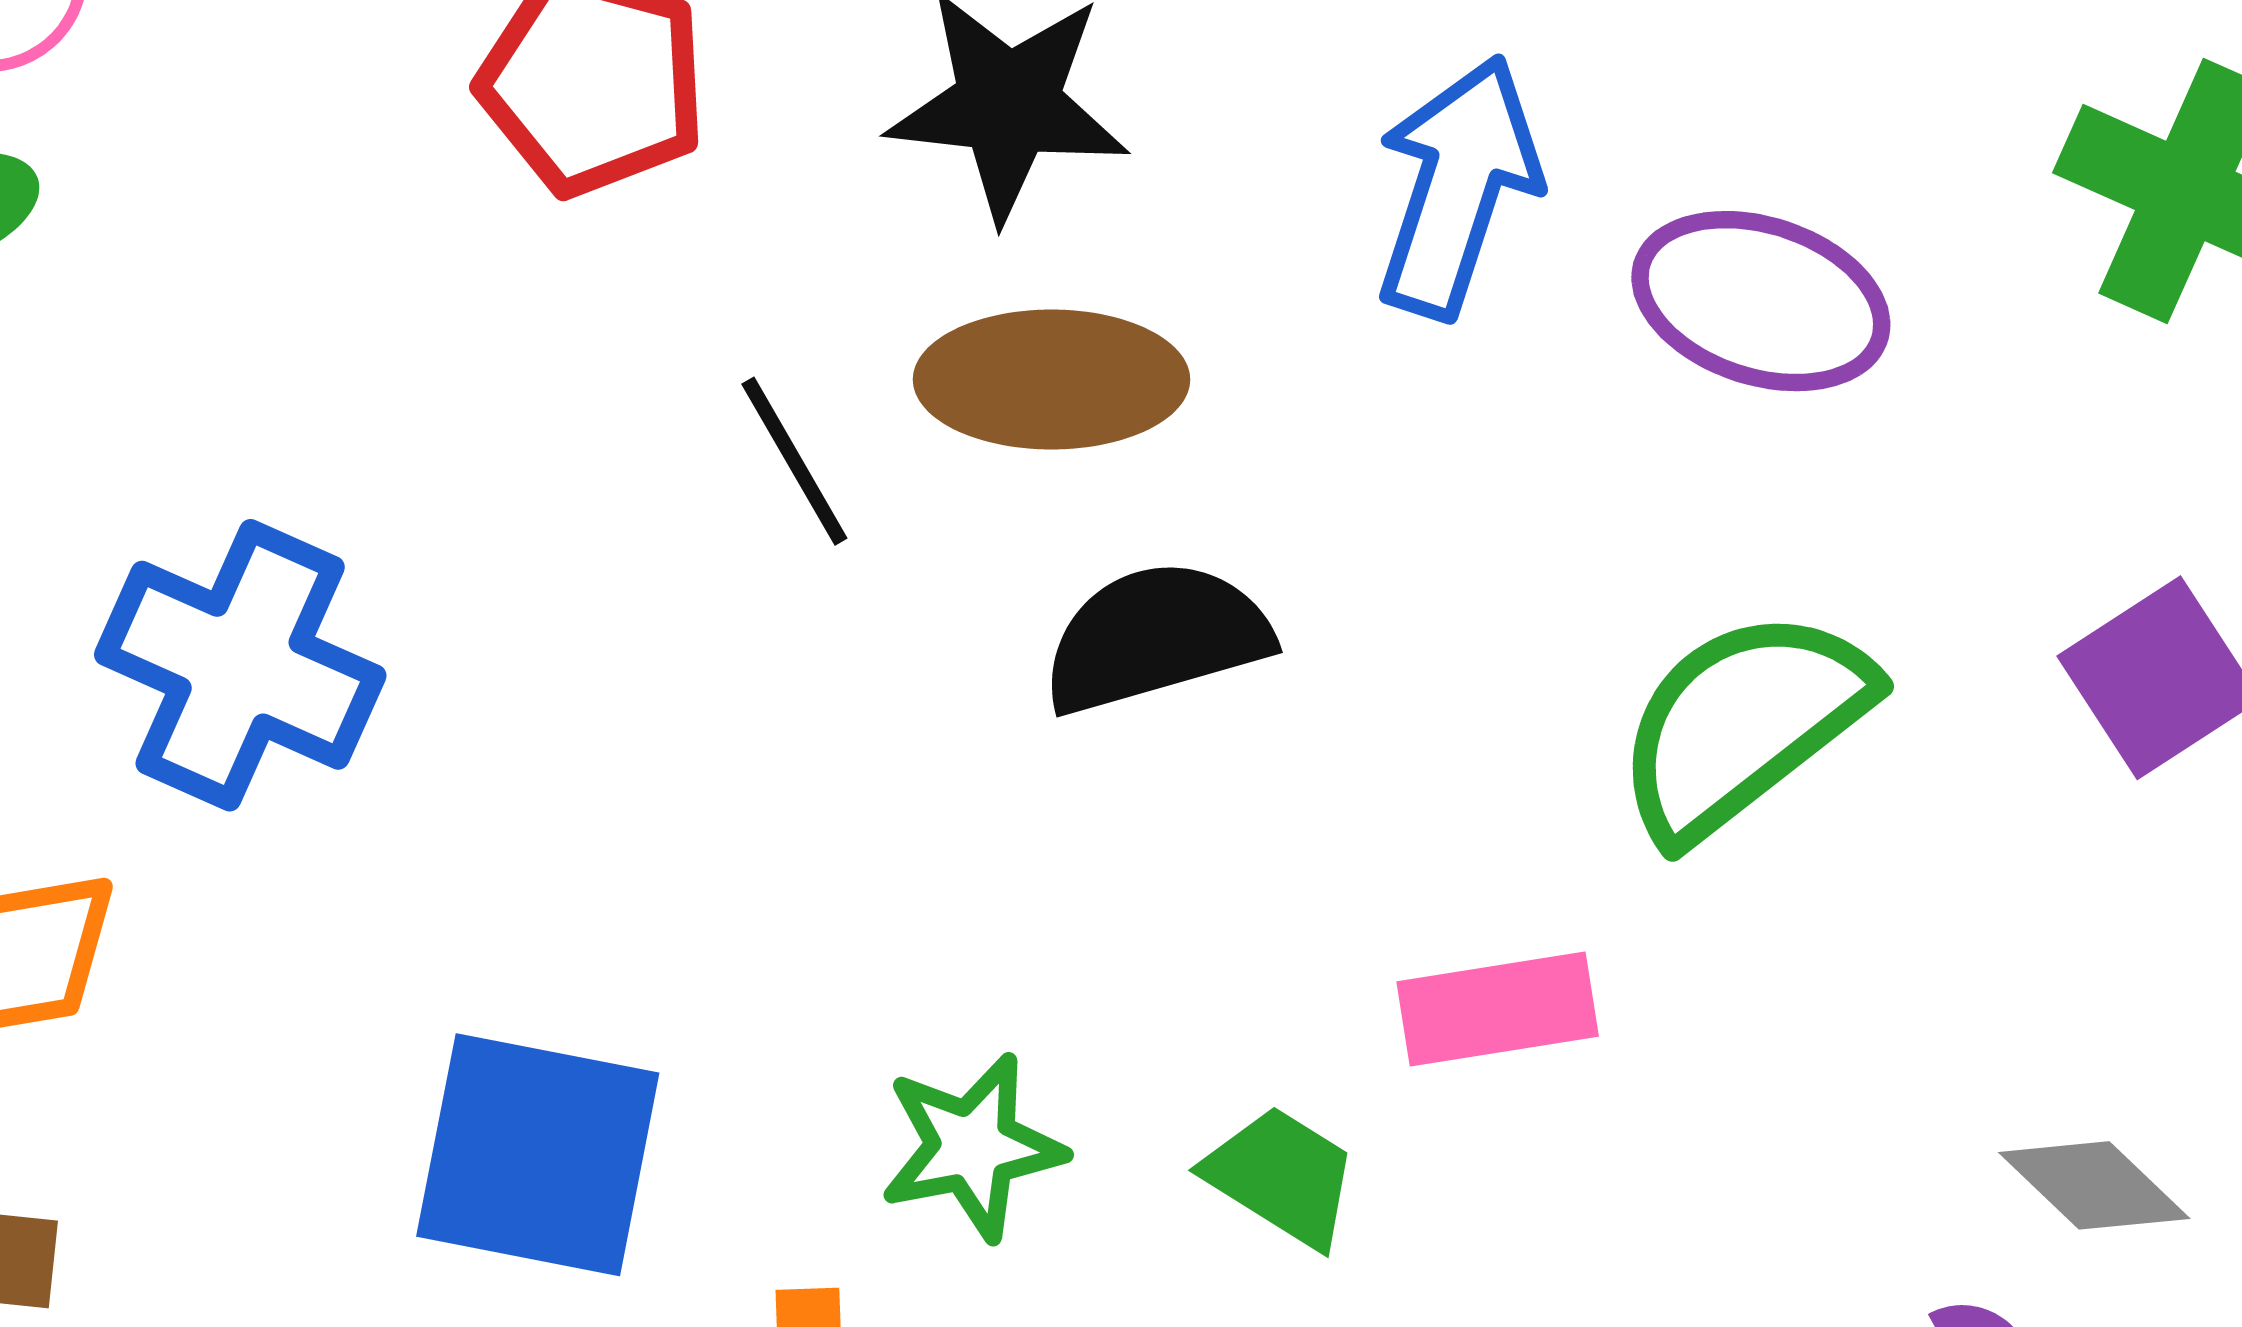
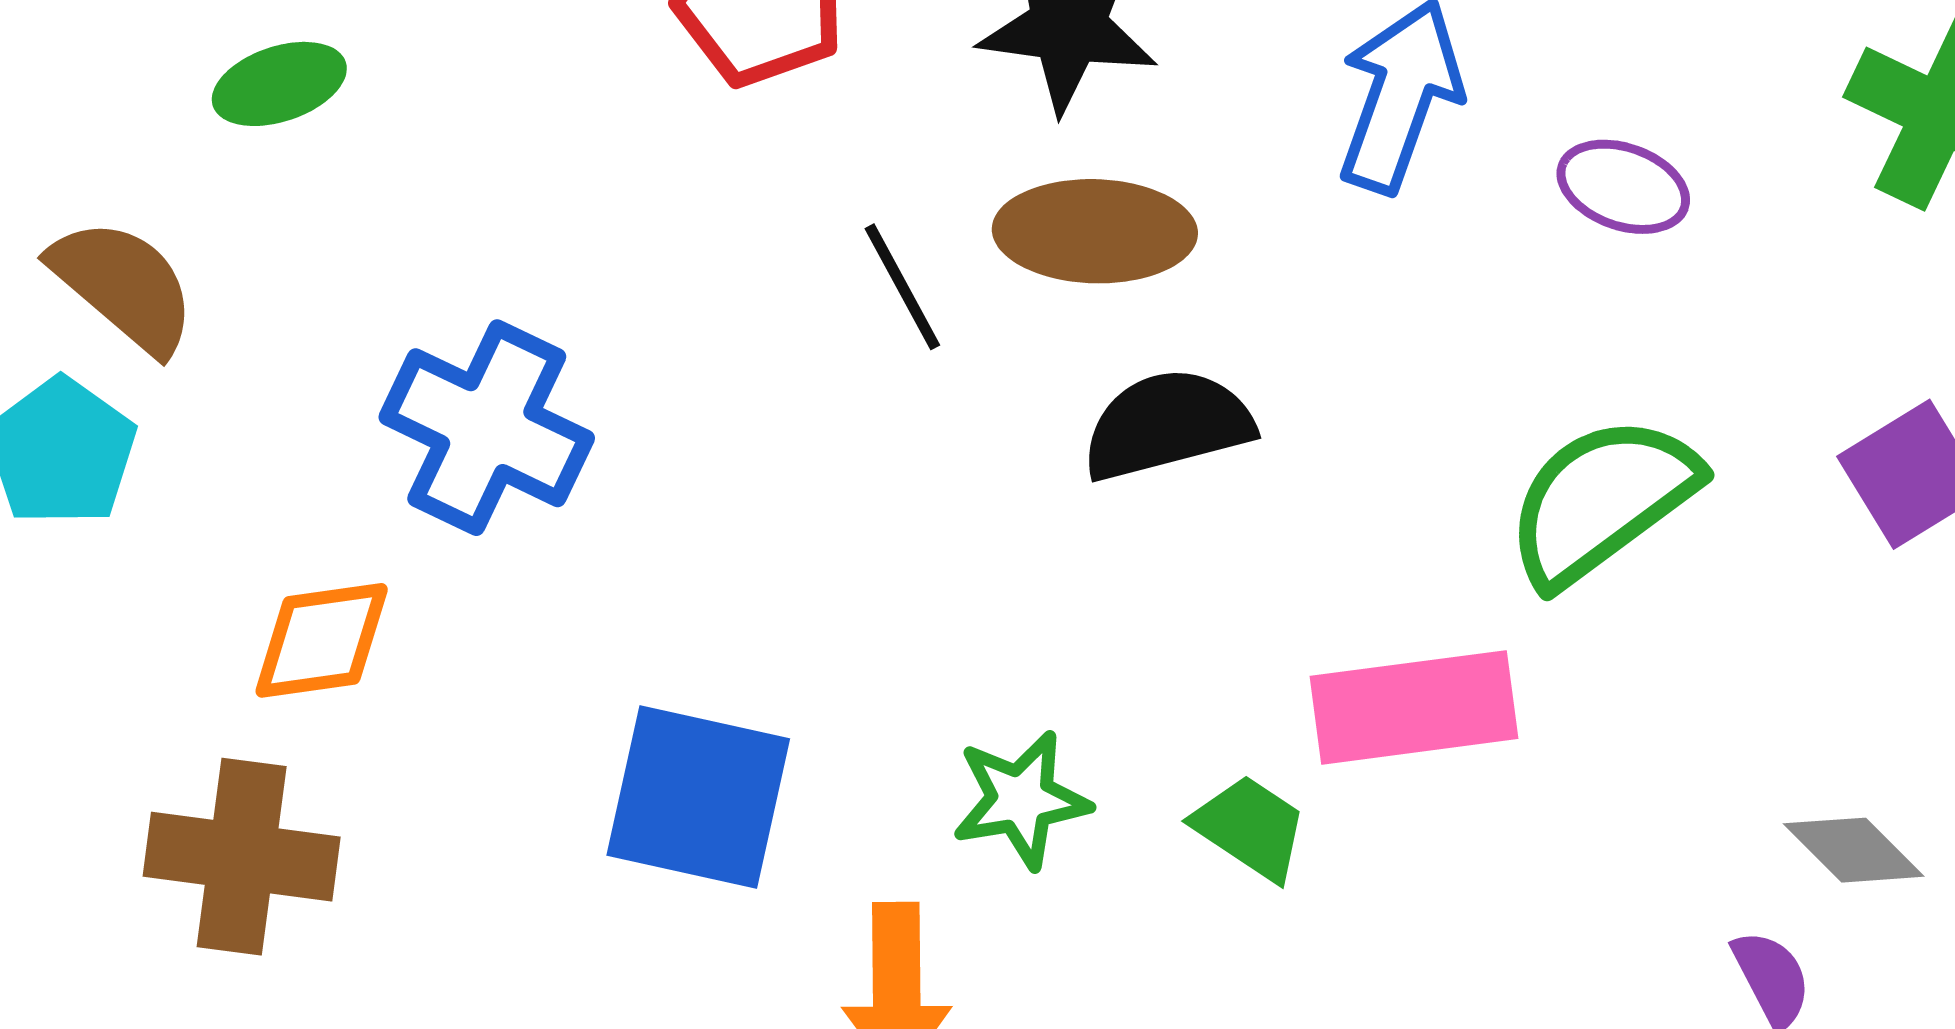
purple ellipse: (1761, 301) -> (1623, 187), size x0.7
pink rectangle: (1498, 1009) -> (1414, 707), size x1.4

